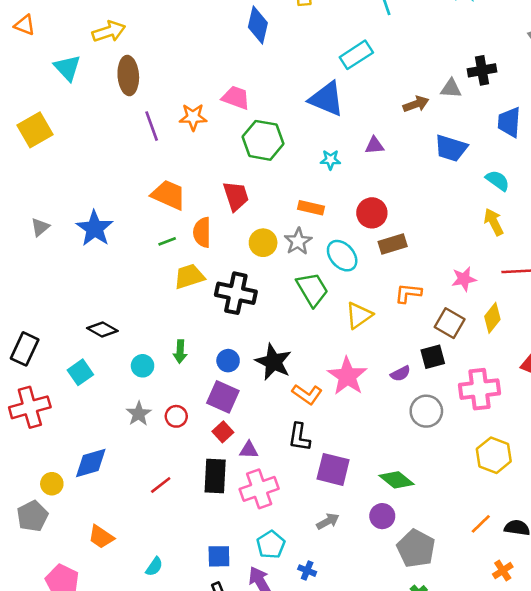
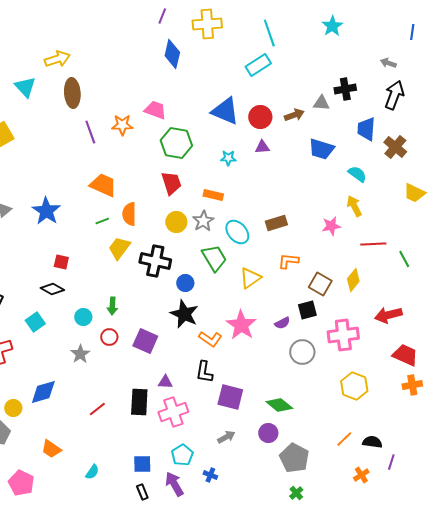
cyan rectangle: (356, 55) -> (258, 65), moved
red trapezoid: (236, 196) -> (171, 183), moved
red circle: (372, 213) -> (260, 117), moved
yellow trapezoid: (189, 276) -> (119, 248), turned -35
pink star: (464, 279) -> (331, 226), moved
blue circle: (228, 361) -> (185, 283), moved
red circle: (176, 416) -> (109, 337), moved
red square: (223, 432) -> (61, 262), moved, turned -35

